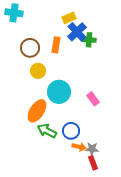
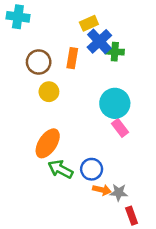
cyan circle: (59, 92) -> (115, 103), moved
red rectangle: (93, 163) -> (132, 216), moved

